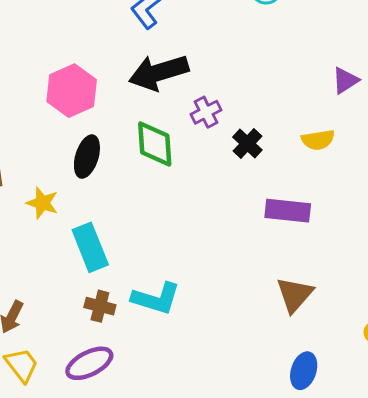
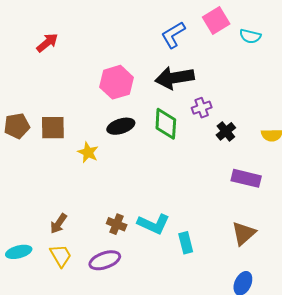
black ellipse: (87, 157) -> (121, 126), turned 48
cyan rectangle: (90, 247) -> (186, 243), moved, size x0.7

